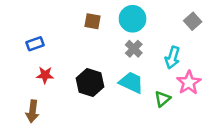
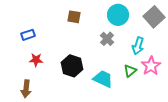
cyan circle: (133, 19) -> (118, 15), moved
gray square: (193, 21) -> (154, 17), size x1.5
cyan trapezoid: (131, 83) -> (103, 79), moved
green triangle: (163, 99) -> (130, 71), moved

